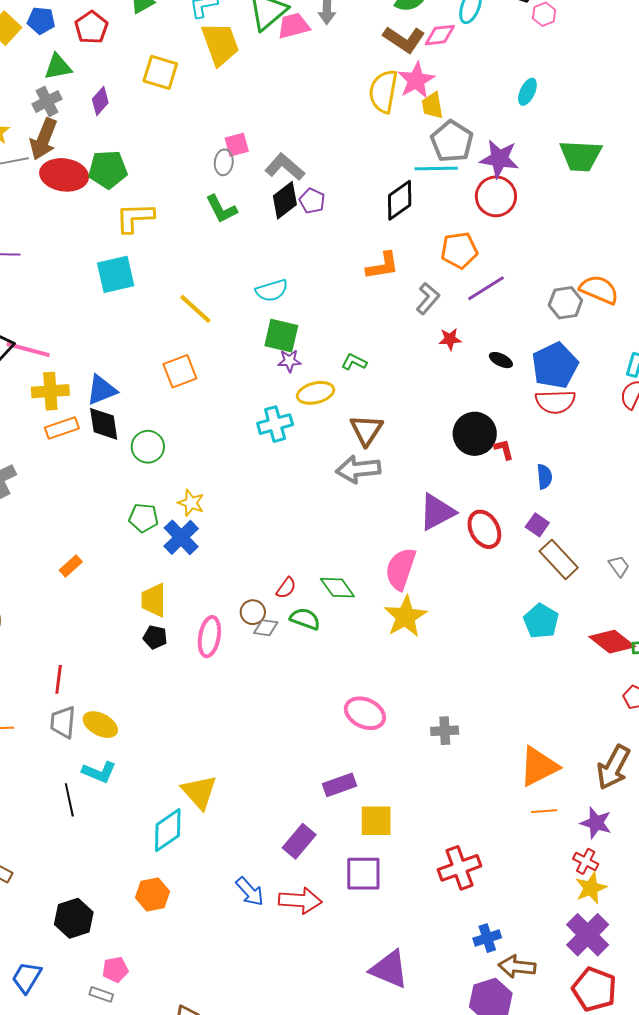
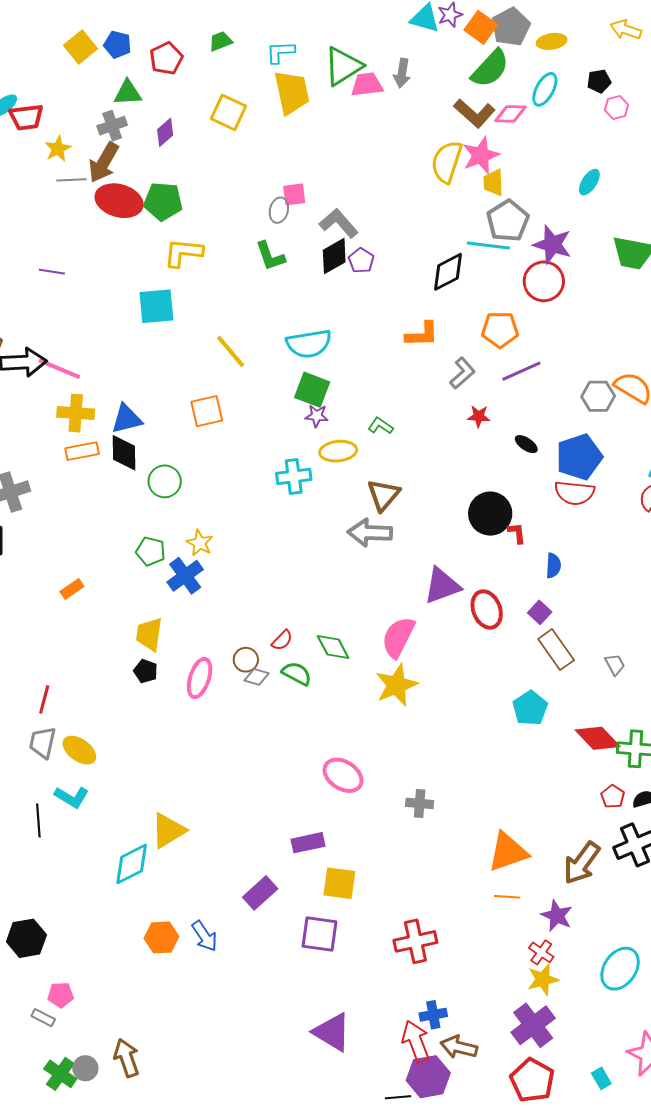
cyan semicircle: (272, 290) -> (309, 344), size x1.4
yellow triangle: (199, 792) -> (168, 831), turned 33
orange hexagon: (152, 894) -> (161, 937), moved
red arrow: (300, 901) -> (416, 1041), moved, turned -123

